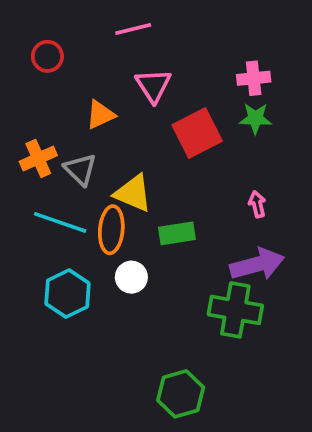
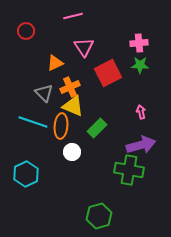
orange cross: (38, 159) -> (70, 87), moved
green rectangle: (177, 233) -> (97, 128), turned -36
cyan hexagon: (68, 294) -> (26, 174), moved

